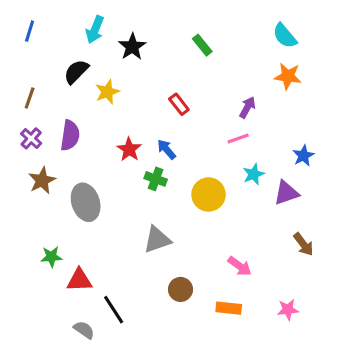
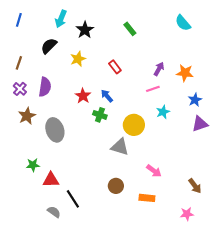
orange star: (288, 76) -> (185, 73), moved
yellow star: (107, 92) -> (78, 59), moved
purple triangle: (286, 193) -> (200, 124), moved
gray triangle: (157, 240) -> (120, 147), moved, turned 36
brown arrow: (303, 244) -> (195, 186), moved
pink star: (288, 310) -> (187, 214), moved

